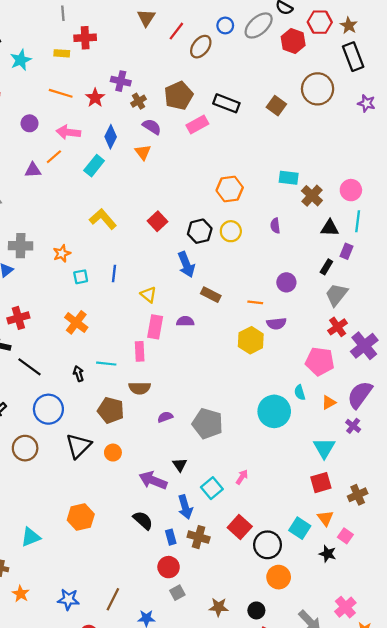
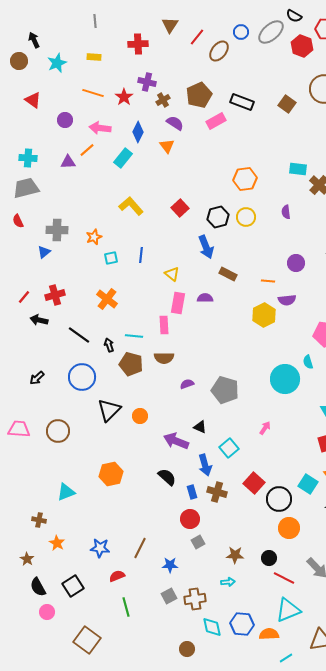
red cross: (85, 38) -> (138, 44), moved
black line: (30, 367) -> (79, 335), moved
brown pentagon: (111, 410) -> (131, 364), moved
brown circle: (25, 448) -> (58, 431), moved
black triangle: (180, 465) -> (200, 427), turned -32
pink arrow: (242, 477) -> (265, 428), moved

